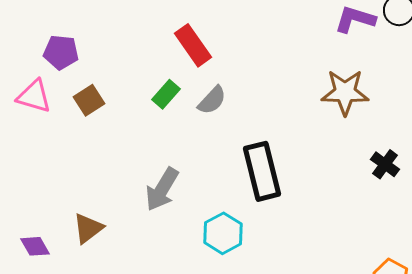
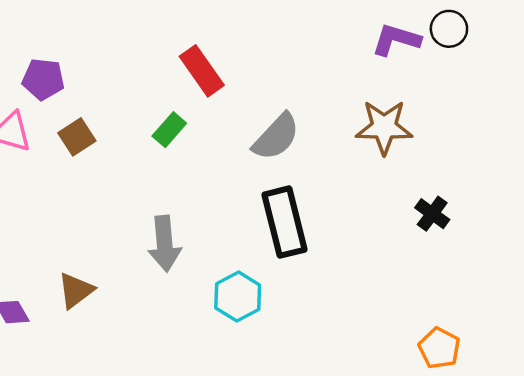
gray semicircle: (212, 100) -> (276, 137), moved, size x1.4
gray arrow: (162, 189) -> (164, 244), turned -36

